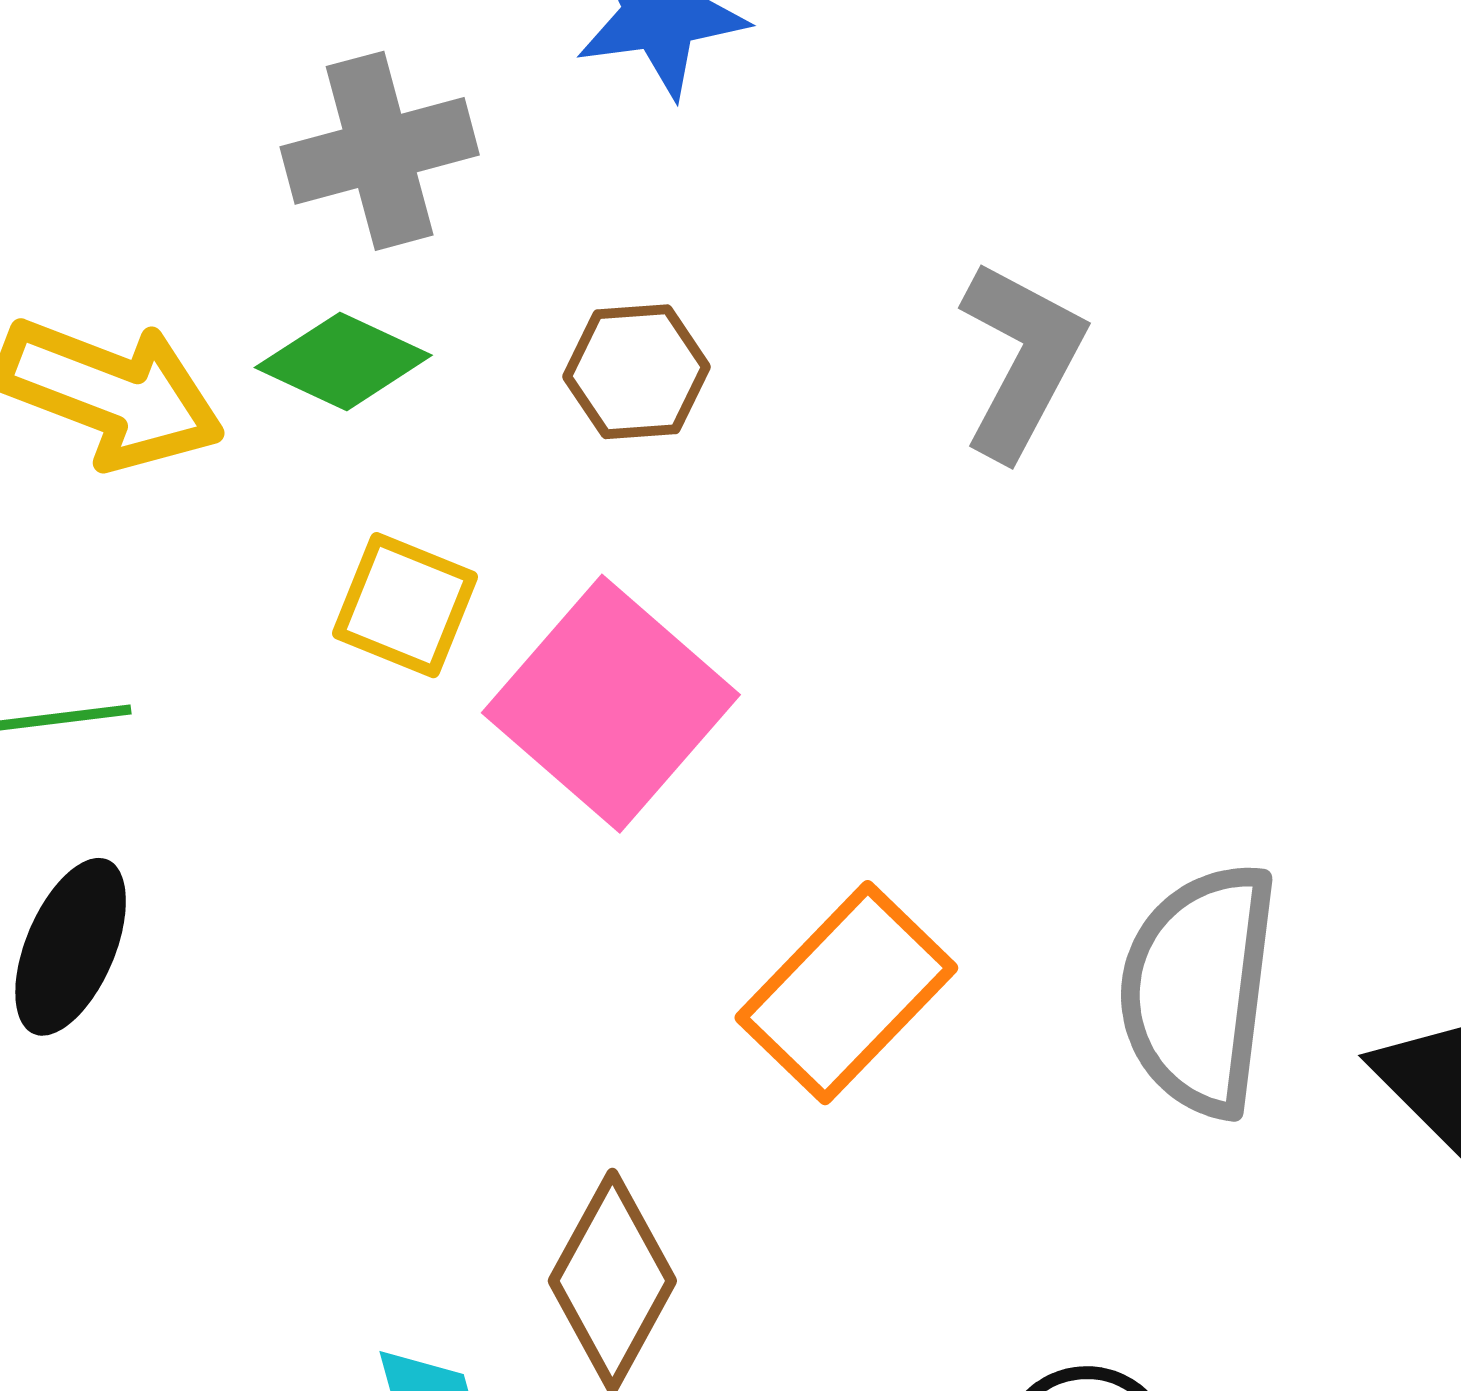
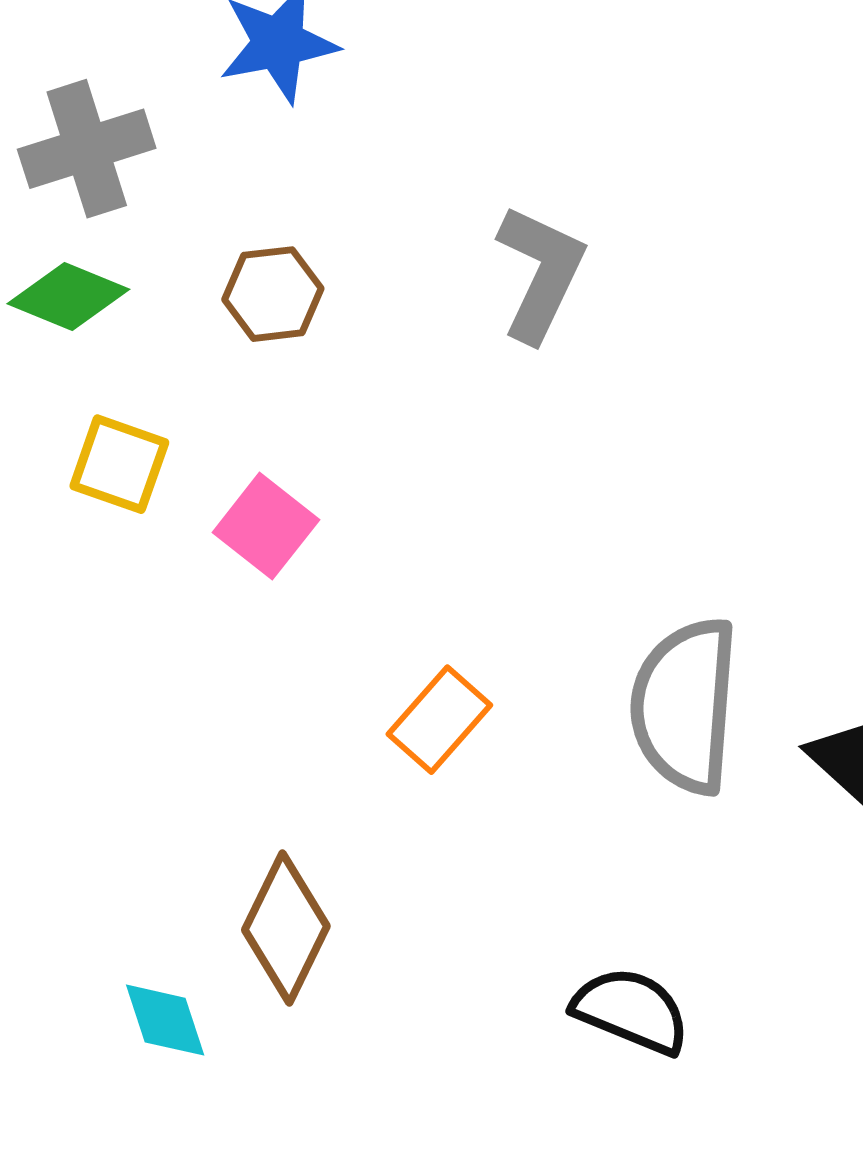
pink square: (611, 704) -> (266, 526), size x0.6
orange rectangle: (846, 993) -> (439, 720), size x0.7

